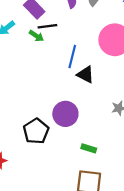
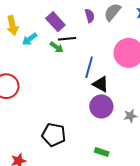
purple circle: (65, 114) -> (101, 106), moved
black pentagon: (36, 131) -> (54, 135), turned -30

